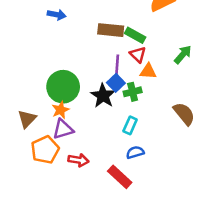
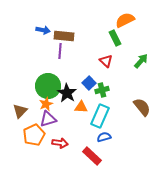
brown rectangle: (111, 30) -> (64, 36), moved
green rectangle: (135, 35) -> (115, 38), moved, turned 35
purple line: (117, 65) -> (60, 51), moved
orange triangle: (148, 71) -> (81, 107), moved
black star: (103, 96) -> (67, 93), moved
cyan rectangle: (130, 125) -> (100, 116), size x1.6

